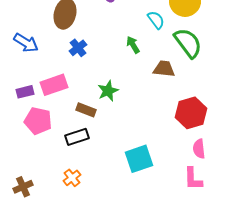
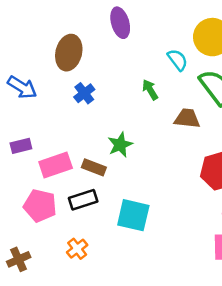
pink rectangle: (54, 85) -> (56, 165), moved
pink pentagon: (38, 121) -> (40, 206), moved
cyan square: (139, 159) -> (133, 215), moved, turned 32

